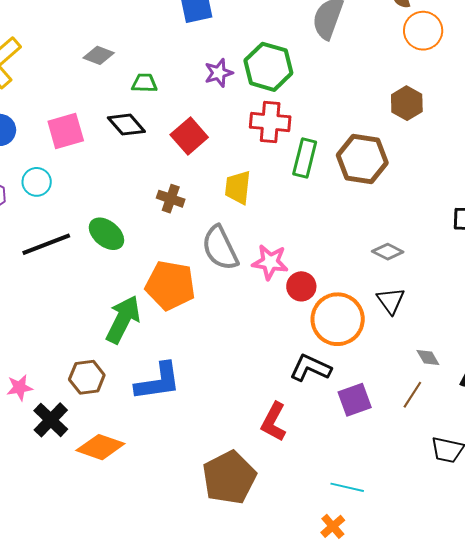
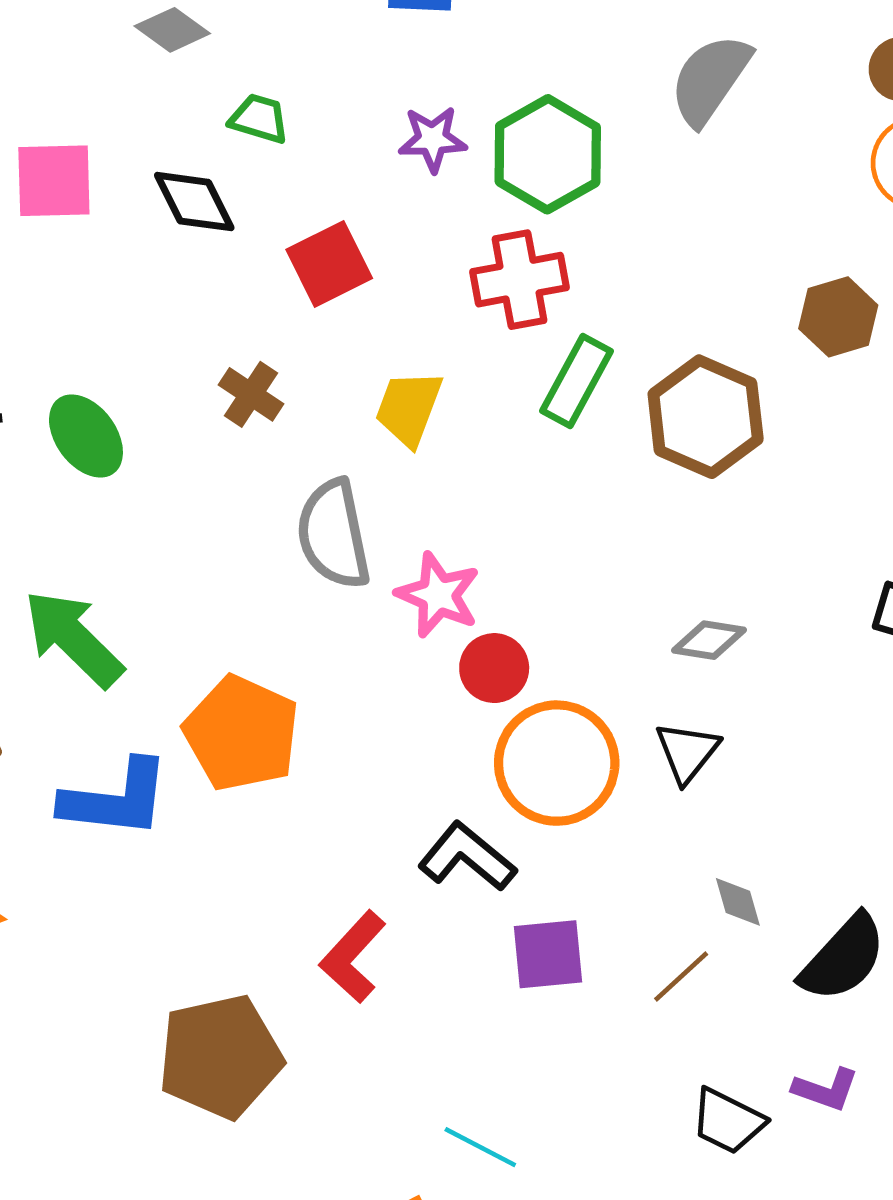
red cross: (270, 122) -> (519, 280), turned -30
gray diamond: (388, 252) -> (709, 640), turned -32
orange pentagon: (170, 285) -> (242, 733), moved
green arrow: (123, 319) -> (73, 638), turned -87

